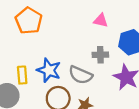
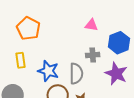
yellow rectangle: (22, 75) -> (21, 60), moved
gray semicircle: (81, 75) -> (76, 74), turned -110

